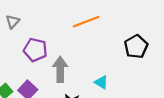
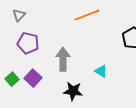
purple pentagon: (35, 50) -> (28, 43), moved

